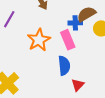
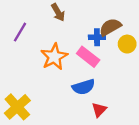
pink rectangle: (68, 40) -> (88, 57), turned -30
blue semicircle: (64, 66) -> (84, 87), turned 78

